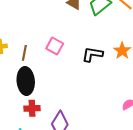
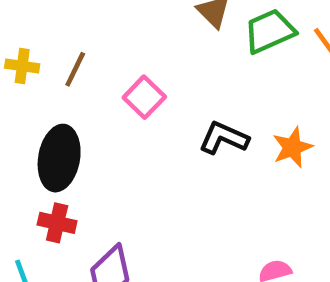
brown line: (24, 53) -> (75, 69), moved

